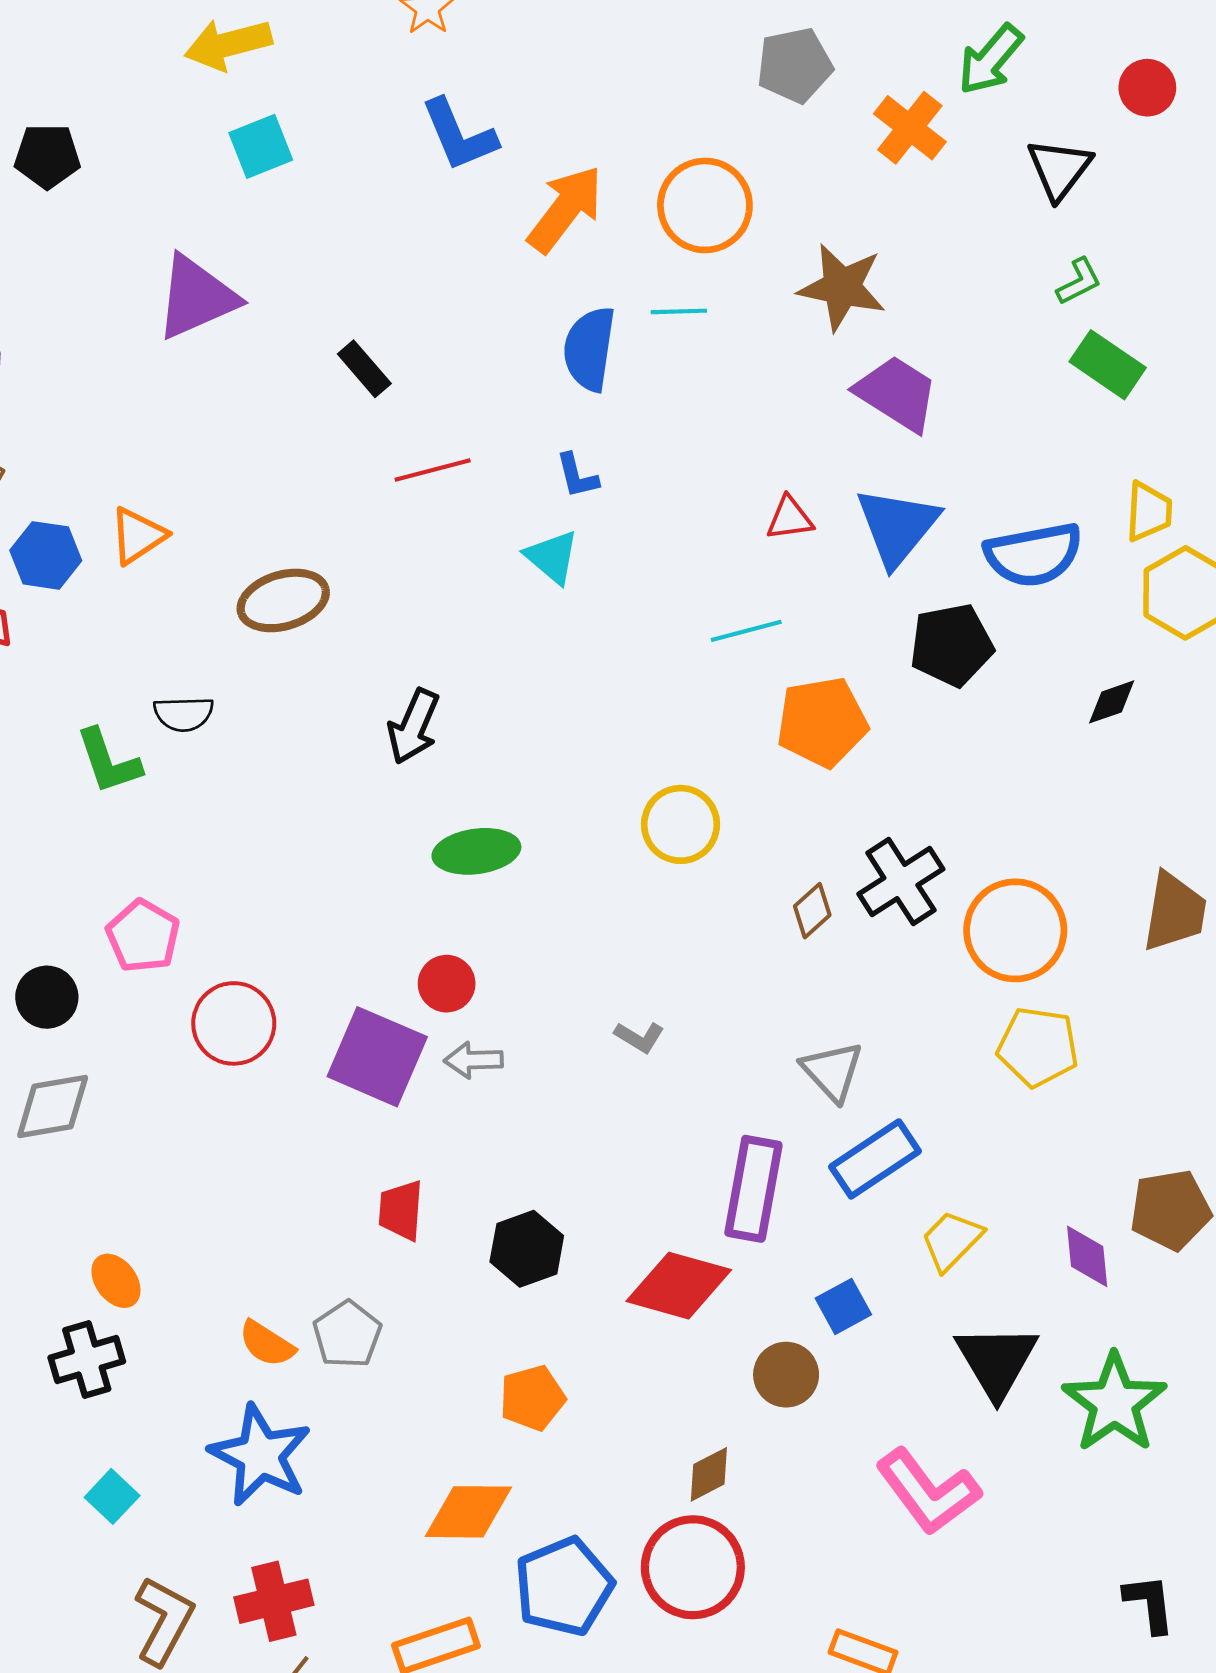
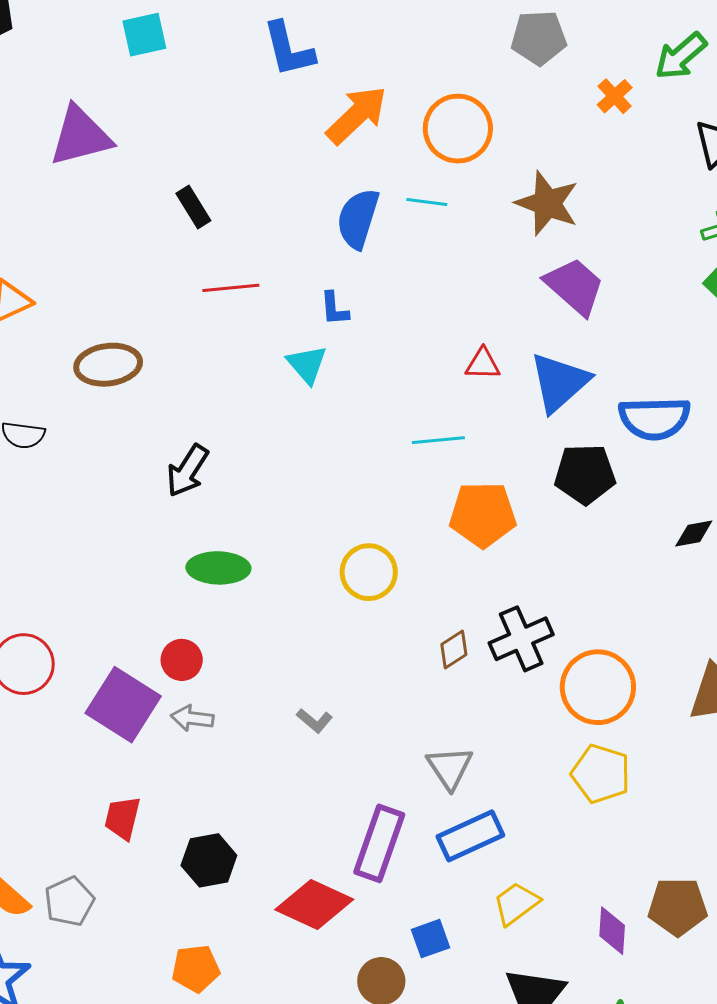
orange cross: (910, 128) -> (615, 96), size x0.7

